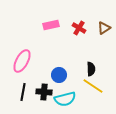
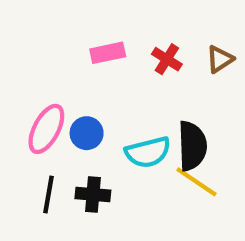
black semicircle: (91, 69) -> (192, 146), size x1.6
blue circle: (59, 75) -> (87, 133), moved
cyan semicircle: (65, 99) -> (148, 152), moved

